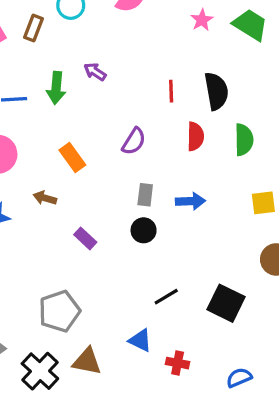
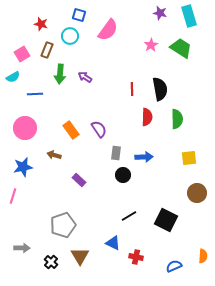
green arrow: (56, 88) -> (60, 74), moved
purple semicircle: (134, 141) -> (99, 129), moved, turned -66
black circle: (144, 230) -> (123, 175), moved
brown triangle: (87, 361) -> (80, 256), turned 48
black cross: (40, 371) -> (51, 262), size x0.6

